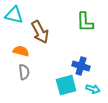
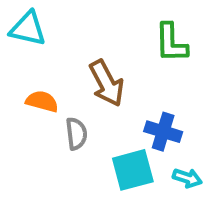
brown arrow: (40, 32) -> (107, 83), moved
gray semicircle: (24, 72) -> (76, 134), moved

